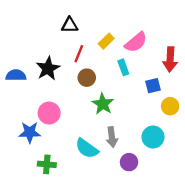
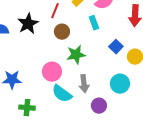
blue square: (153, 86) -> (116, 47), moved, turned -32
green star: (103, 104) -> (76, 55), turned 30
pink circle: (49, 113) -> (52, 72), moved

